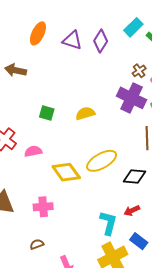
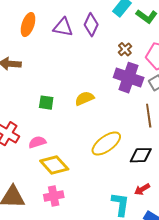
brown cross: (139, 71) -> (125, 49), moved
yellow diamond: (66, 172) -> (54, 165), moved

